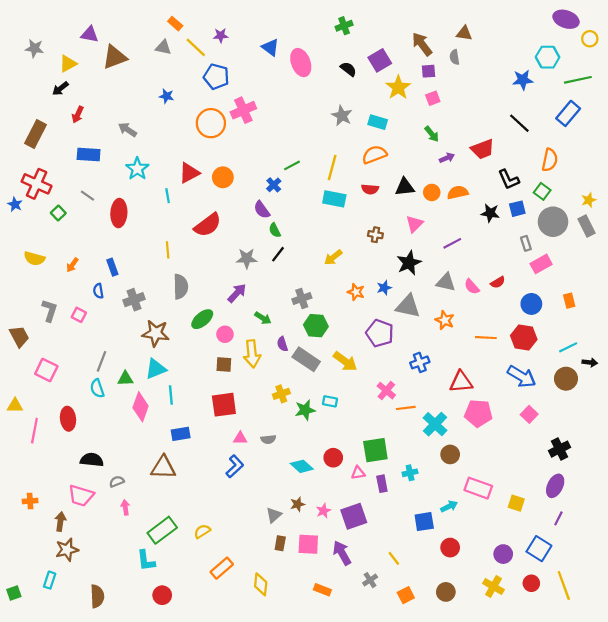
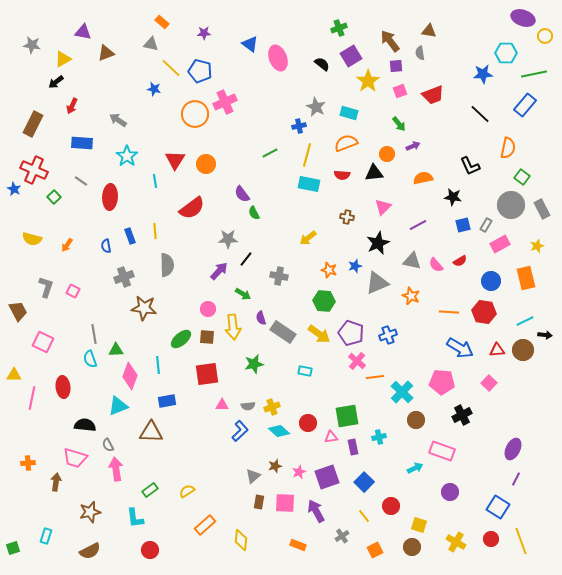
green cross: (344, 26) -> (339, 28), moved
yellow line: (196, 47) -> (171, 68), moved
brown triangle: (115, 57) -> (106, 53), size x0.7
red trapezoid: (483, 149) -> (433, 95), moved
red triangle: (189, 173) -> (175, 160), turned -30
blue cross: (274, 185) -> (299, 126), moved, turned 32
green square: (542, 191) -> (522, 177), moved
orange circle: (432, 192) -> (387, 154), moved
yellow star: (589, 200) -> (537, 246), moved
blue square: (517, 209) -> (463, 225), moved
gray rectangle: (526, 243) -> (486, 225), turned 48
black line: (278, 254) -> (246, 259), moved
blue rectangle: (112, 267) -> (130, 236), moved
blue semicircle: (98, 291) -> (106, 246), moved
gray cross: (302, 299) -> (279, 276), turned 30
orange rectangle: (569, 301) -> (526, 278), size x1.6
gray triangle: (408, 306) -> (377, 283), turned -35
green ellipse: (202, 319) -> (181, 339), moved
green hexagon: (316, 326) -> (324, 301), moved
purple pentagon: (380, 333) -> (351, 333), moved
gray line: (102, 361) -> (94, 334), turned -30
cyan triangle: (156, 369) -> (118, 406), moved
blue arrow: (522, 376) -> (460, 348), moved
red triangle: (461, 382) -> (497, 350), moved, size x0.7
yellow cross: (281, 394) -> (272, 407), moved
green star: (305, 410) -> (254, 364), moved
black cross: (559, 449) -> (462, 415), moved
blue L-shape: (235, 466) -> (240, 431), moved
gray semicircle: (117, 482) -> (108, 445), turned -96
yellow square: (516, 503) -> (419, 525), moved
pink arrow: (125, 507) -> (116, 469), size x1.6
blue square: (424, 522) -> (364, 482), moved, turned -36
green rectangle: (162, 530) -> (150, 490), size x0.6
red circle: (450, 548) -> (391, 506), moved
brown star: (67, 550) -> (90, 512), moved
purple circle: (503, 554) -> (450, 492), moved
brown semicircle: (97, 596) -> (90, 551), turned 65

